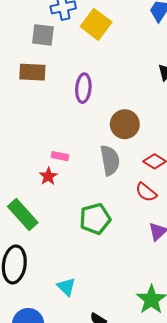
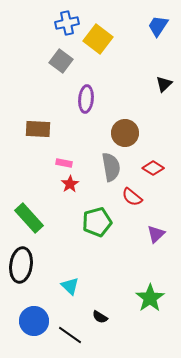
gray square: (43, 35) -> (61, 61), moved, turned 30
brown rectangle: (32, 72) -> (38, 129), moved
red star: (48, 176) -> (70, 184), moved
red semicircle: (146, 192) -> (132, 197), moved

